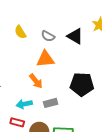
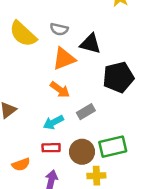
yellow semicircle: (20, 32) -> (23, 34), size x1.6
black triangle: (75, 36) -> (90, 44), moved

